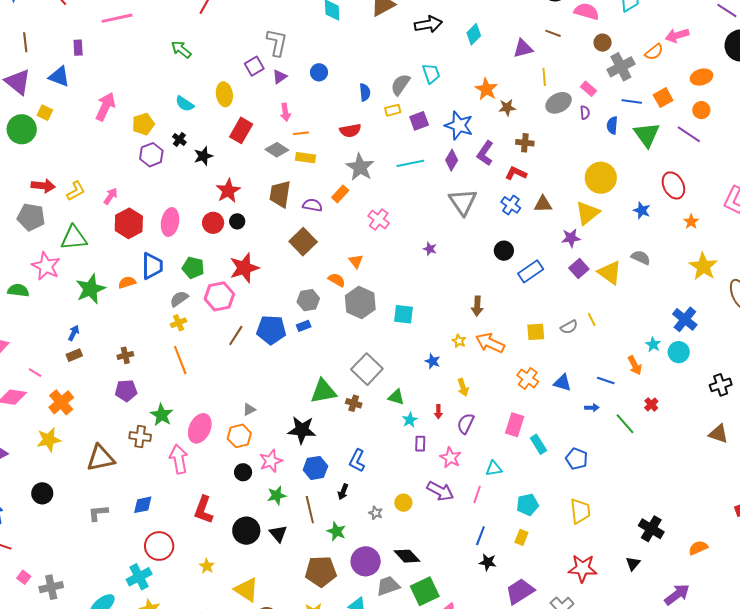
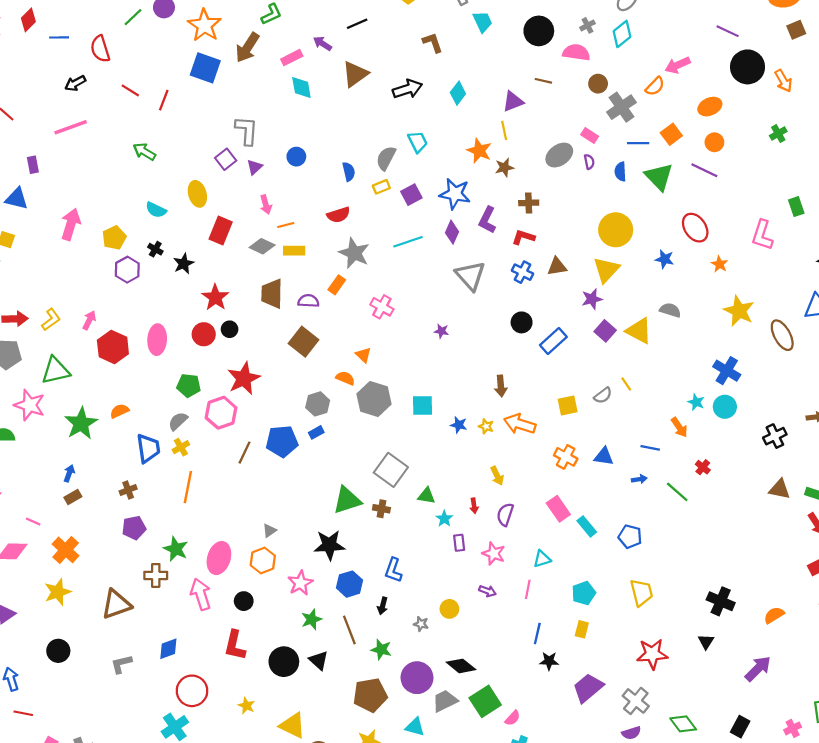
yellow line: (544, 77) -> (504, 130), moved
blue trapezoid: (152, 266) -> (148, 448), moved
orange line: (180, 360) -> (188, 487), turned 40
blue star: (433, 361) -> (459, 425), moved
pink rectangle: (515, 425) -> (558, 509), turned -45
black circle: (243, 472) -> (244, 601), moved
purple arrow: (440, 491) -> (487, 591), size x0.6

